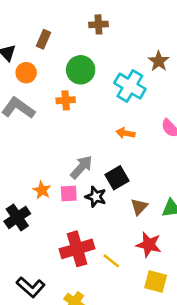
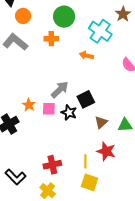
orange arrow: (126, 133) -> (86, 55), moved
red cross: (77, 249) -> (52, 165), moved, size x0.7
yellow line: (111, 261) -> (85, 161), moved, turned 48
yellow square: (156, 281) -> (90, 182), moved

